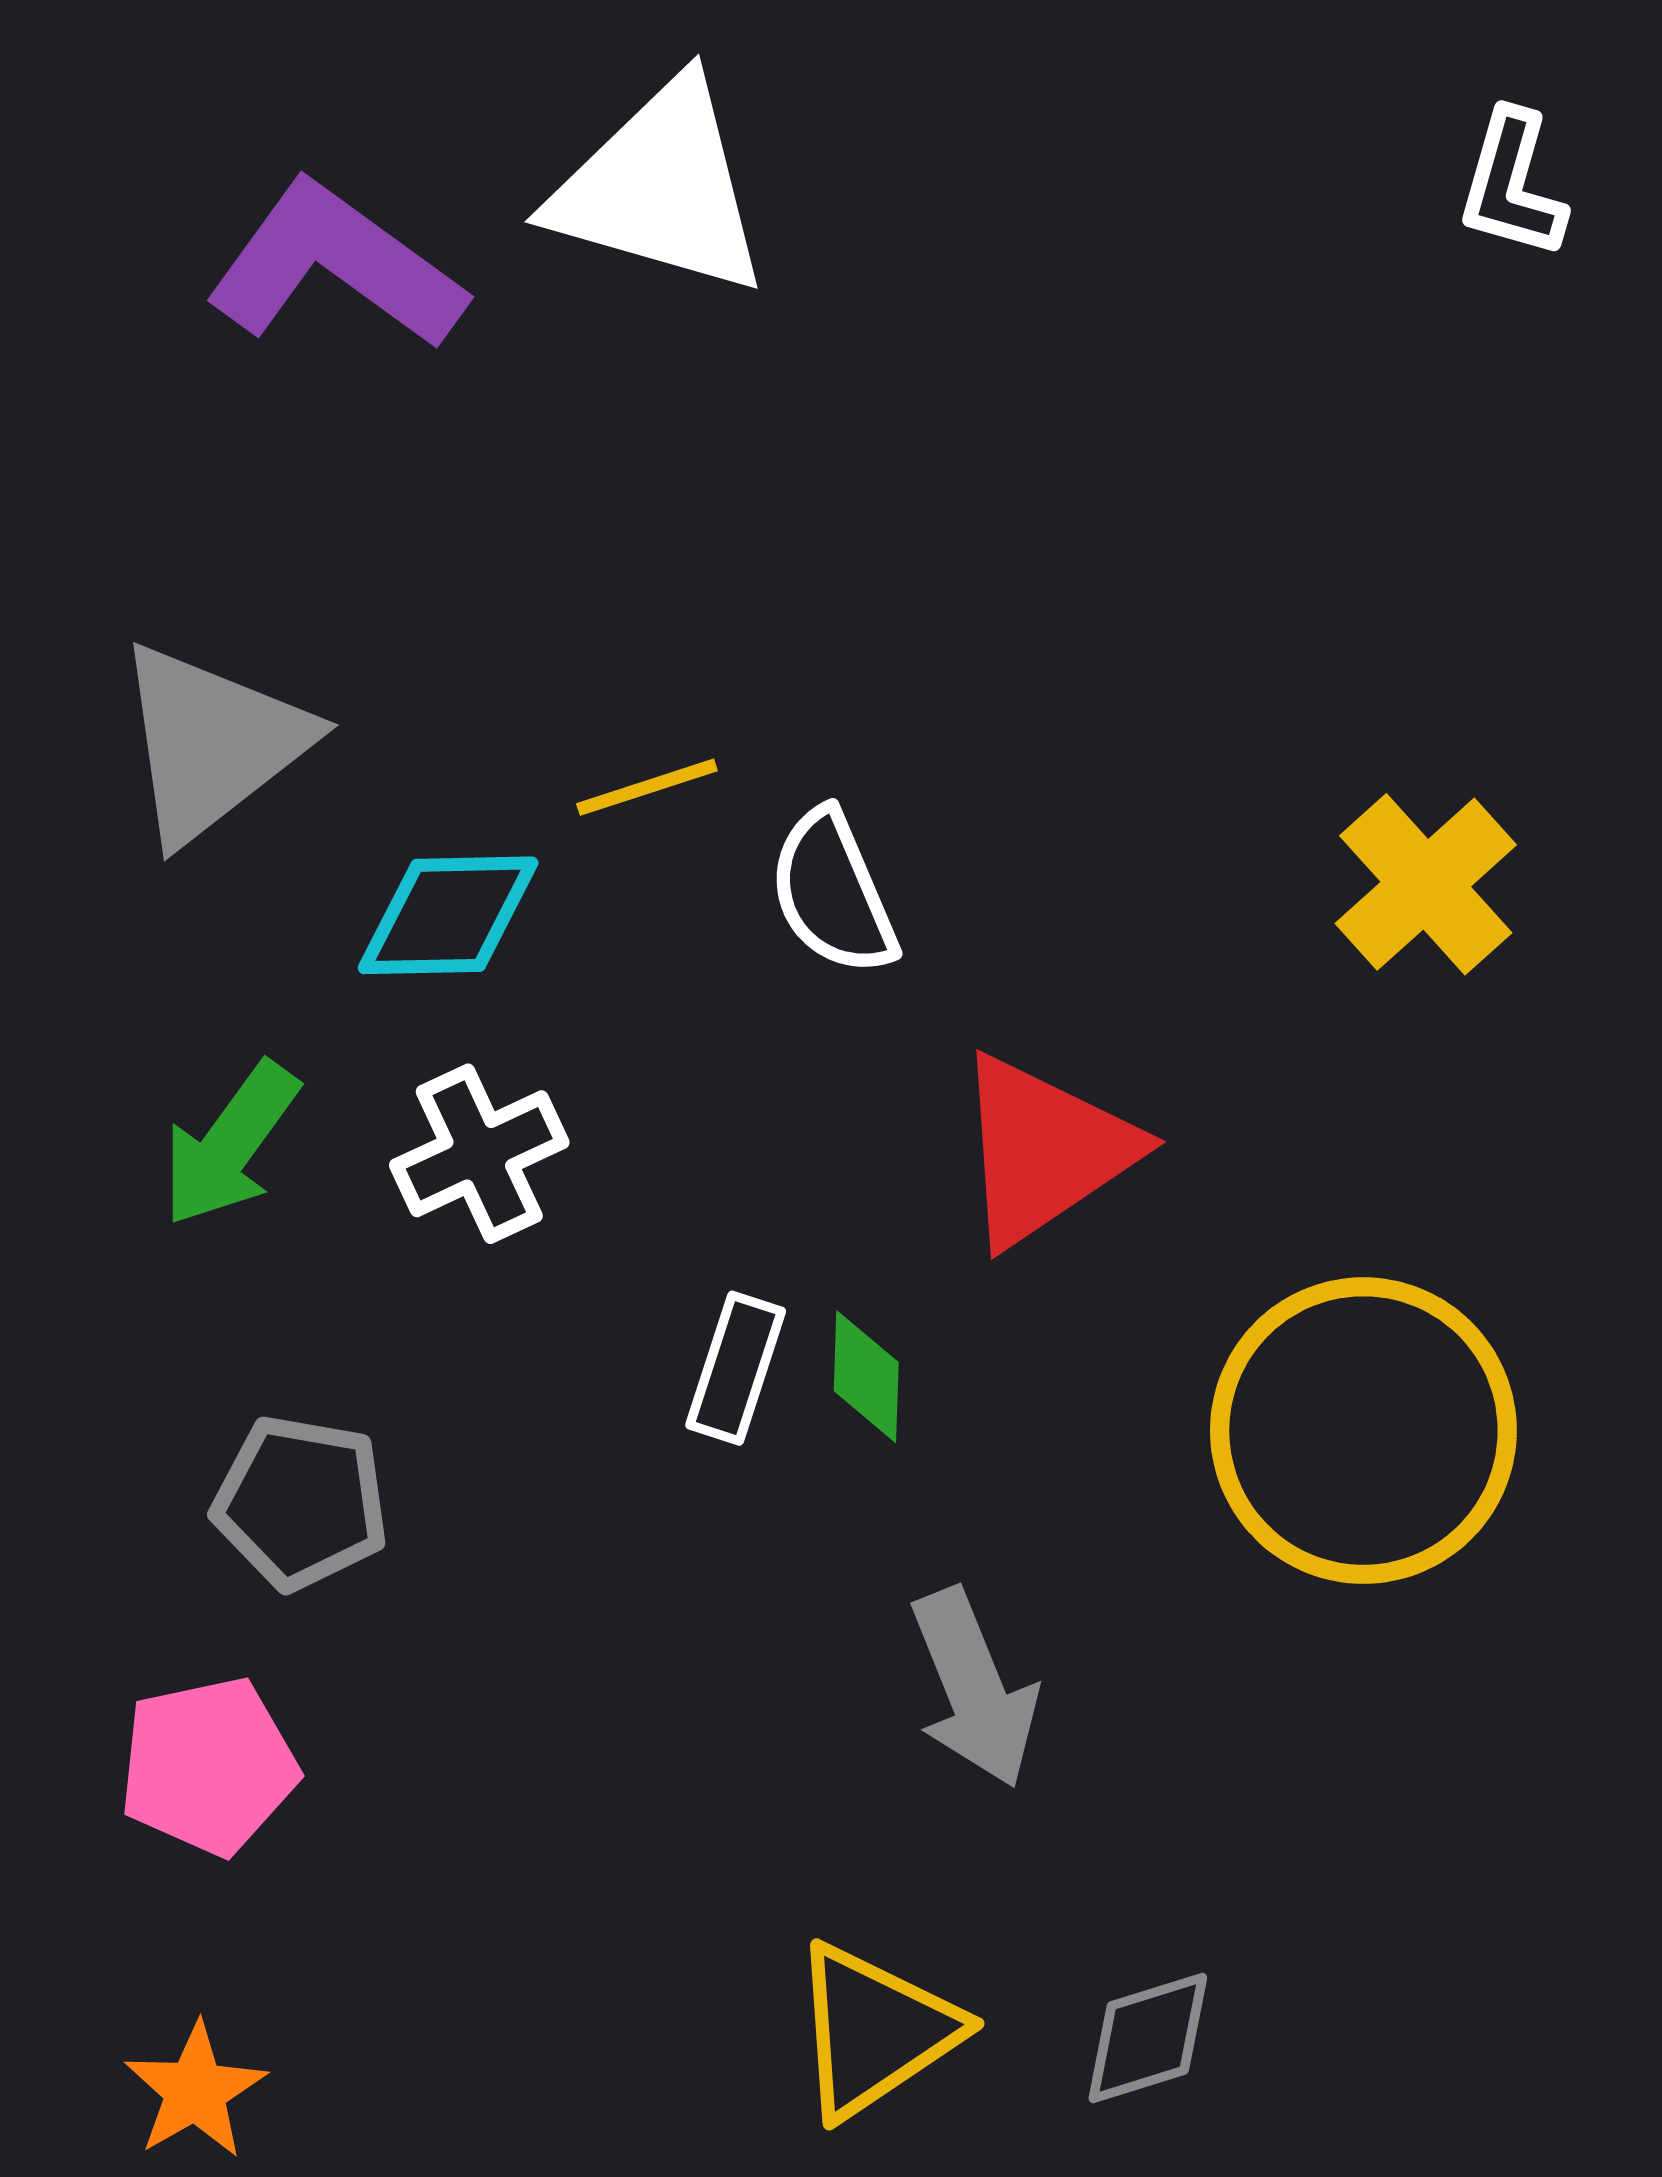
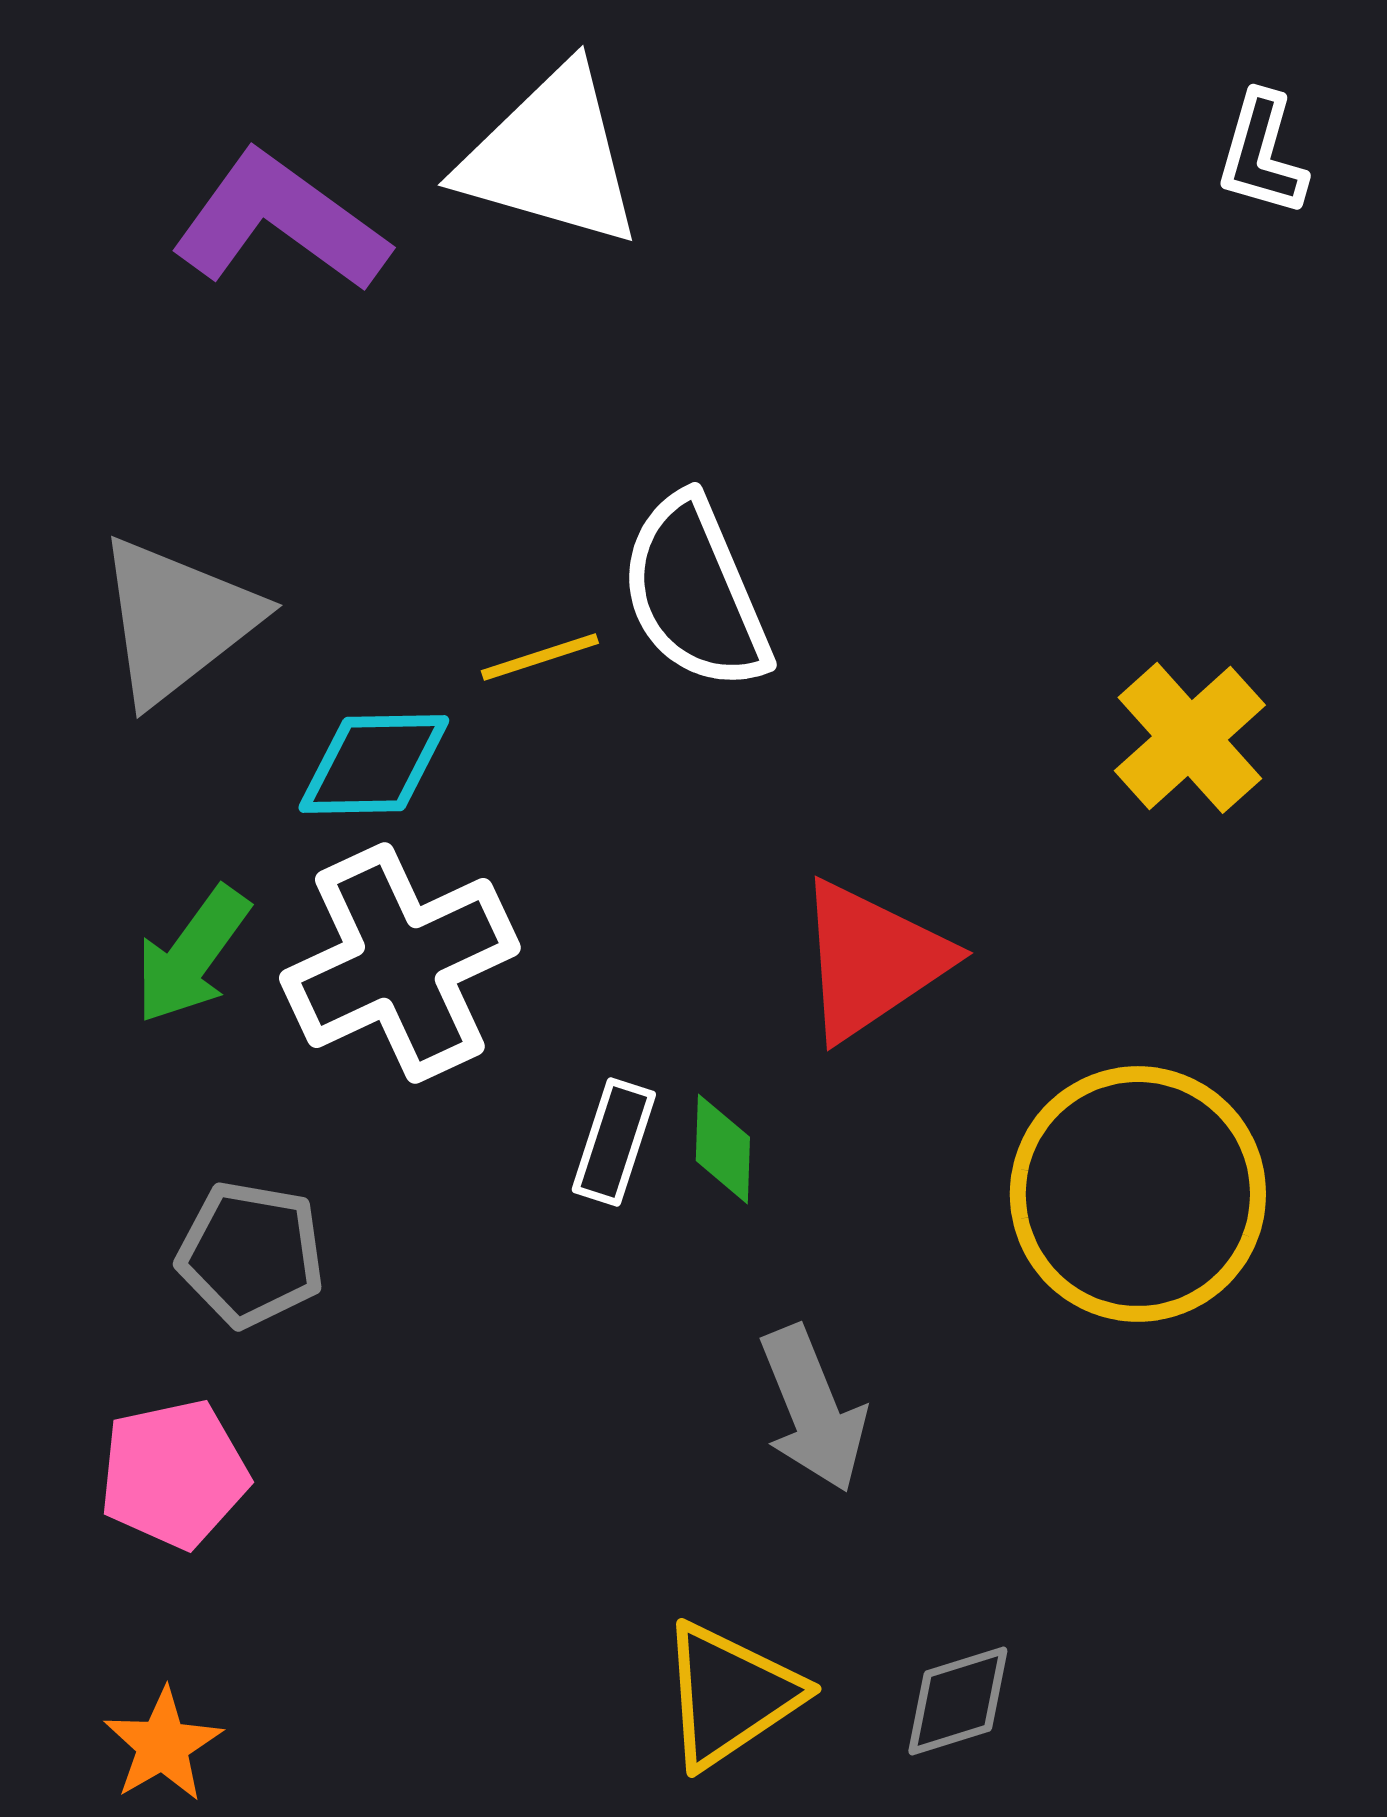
white semicircle: (833, 893) -> (695, 593), moved, size x1.4
white cross: (479, 1154) -> (400, 963), size x1.6

